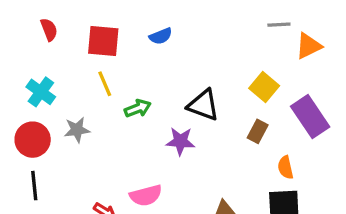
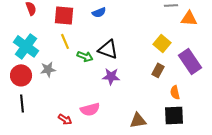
orange triangle: (308, 46) -> (189, 18), turned 30
cyan cross: (41, 92) -> (26, 46), size x1.4
black triangle: (203, 105) -> (108, 49), moved
green arrow: (138, 108) -> (85, 56), turned 42

